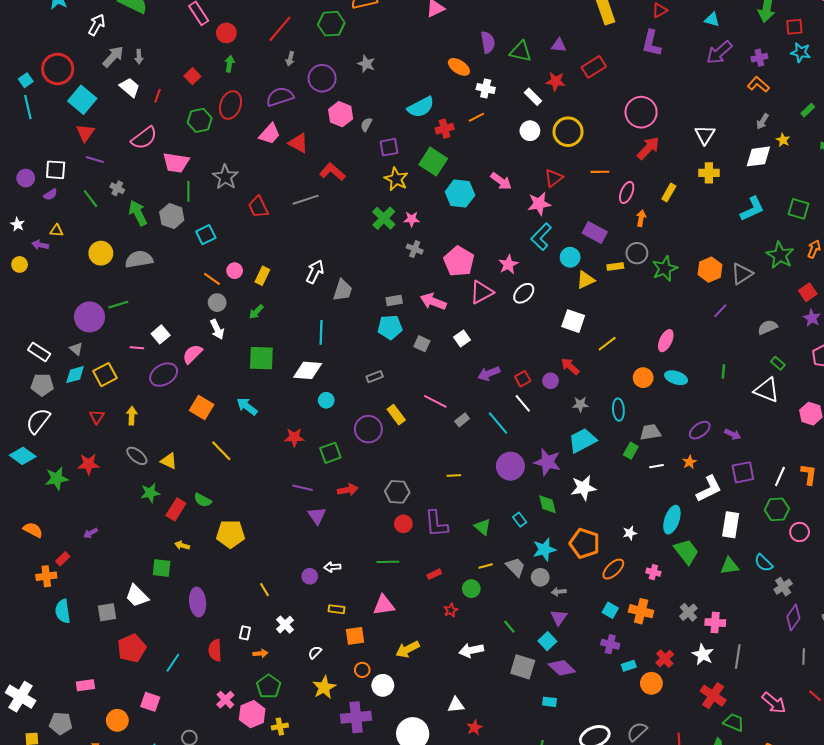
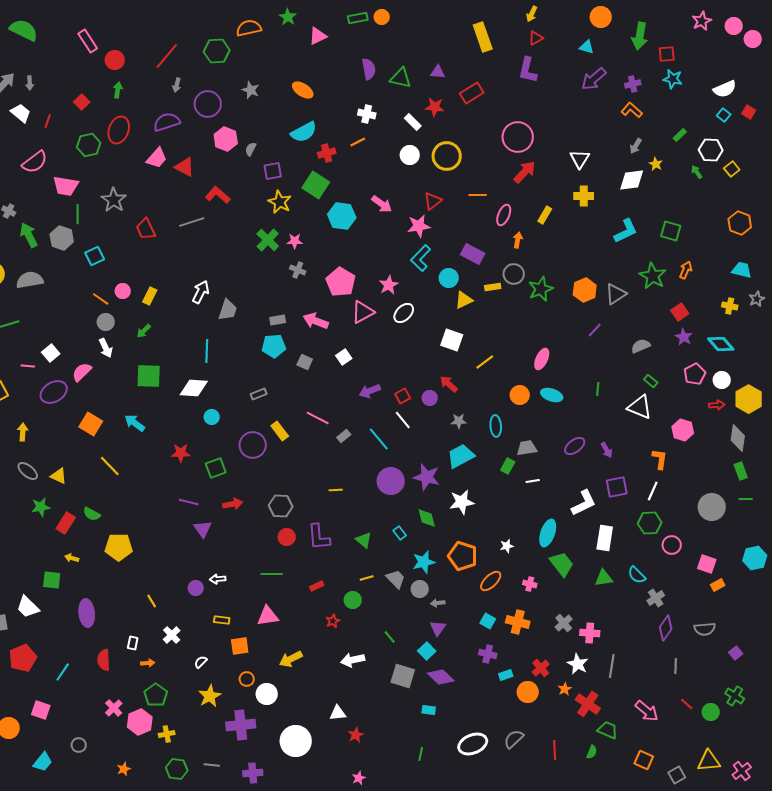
orange ellipse: (459, 67) -> (303, 90), moved
purple arrow: (733, 434) -> (607, 450), turned 35
orange star: (689, 462) -> (565, 689), moved
orange L-shape: (809, 474) -> (660, 459), moved

